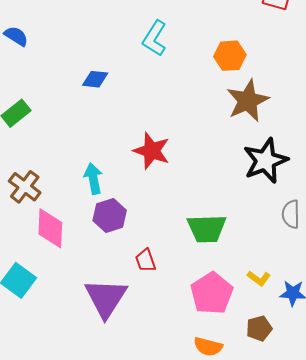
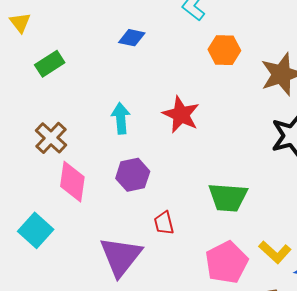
orange hexagon: (230, 56) -> (224, 50), moved
cyan arrow: (93, 178) -> (121, 118), moved
yellow L-shape: (259, 278) -> (275, 252), size x1.4

